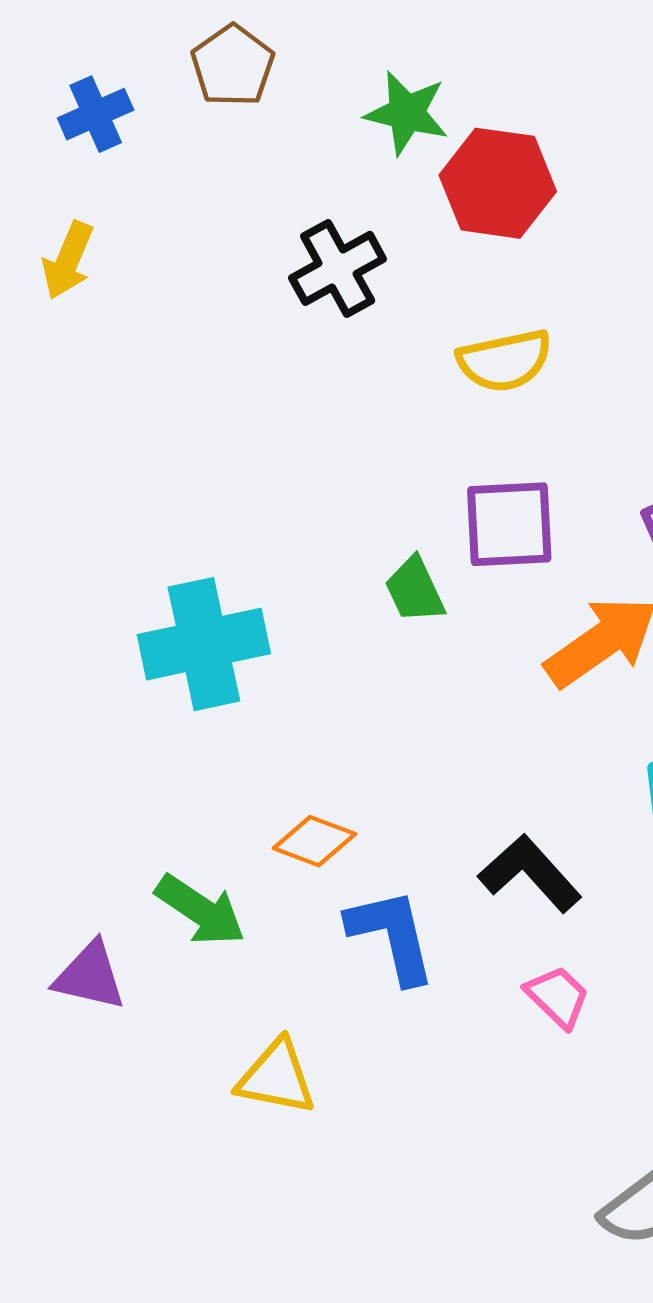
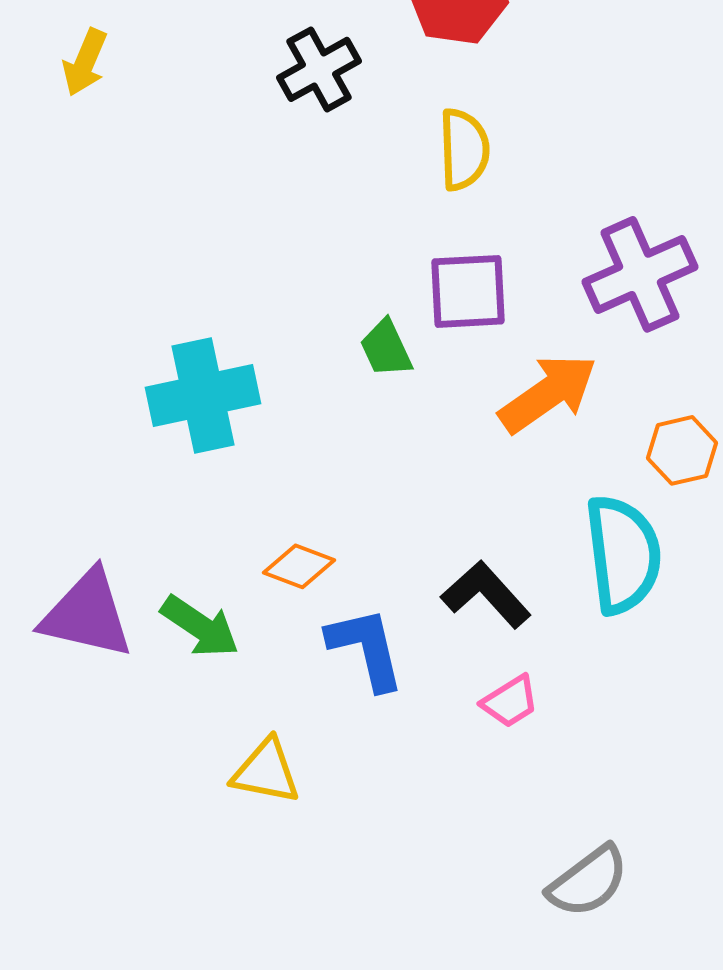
yellow semicircle: (505, 361) -> (464, 149), turned -80
purple triangle: (90, 976) -> (87, 614), moved, size x1.5
pink trapezoid: (558, 997) -> (510, 701), turned 104

